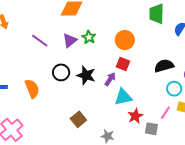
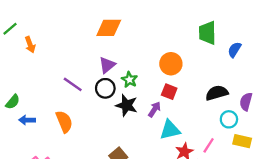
green star: (89, 37) -> (129, 80), moved
purple line: (40, 41) -> (73, 84), moved
black circle: (61, 72) -> (105, 88), moved
pink line: (165, 113) -> (209, 145), moved

